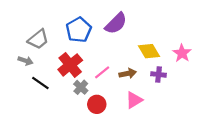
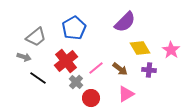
purple semicircle: (116, 23) -> (125, 22), moved
brown arrow: (128, 73) -> (120, 69), turned 49

